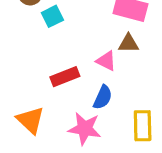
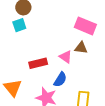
cyan square: (52, 16) -> (19, 25), moved

